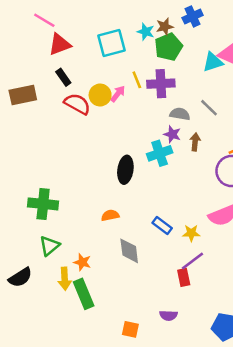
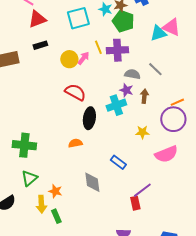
green pentagon: (168, 47) -> (123, 21), turned -30
black rectangle: (63, 77) -> (40, 45), turned -72
red semicircle: (77, 104) -> (75, 92), moved
orange semicircle: (110, 215) -> (75, 143), moved
yellow star: (191, 233) -> (142, 132), moved
green rectangle: (84, 294) -> (56, 216), size x0.6

